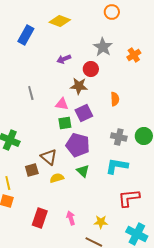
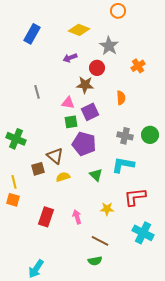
yellow diamond: (60, 21) -> (79, 30), moved
orange cross: (134, 55) -> (138, 66), moved
green triangle: (83, 171) -> (96, 175), moved
yellow star: (101, 222) -> (107, 209), moved

